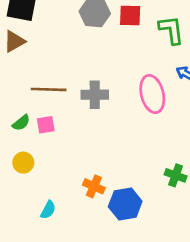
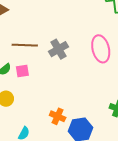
gray cross: (95, 95) -> (59, 49), turned -30

